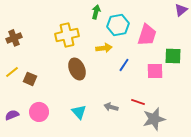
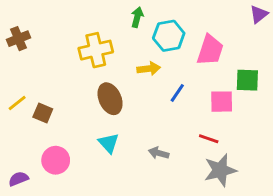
brown cross: (14, 38) -> (18, 39), moved
red line: (138, 102) -> (209, 139), moved
cyan triangle: (79, 112) -> (109, 143), moved
purple semicircle: (12, 115) -> (18, 179), moved

